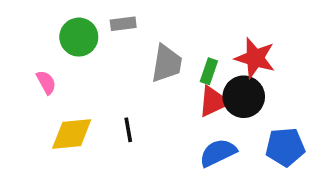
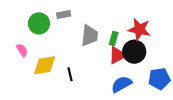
yellow diamond: (72, 134) -> (45, 65), moved

